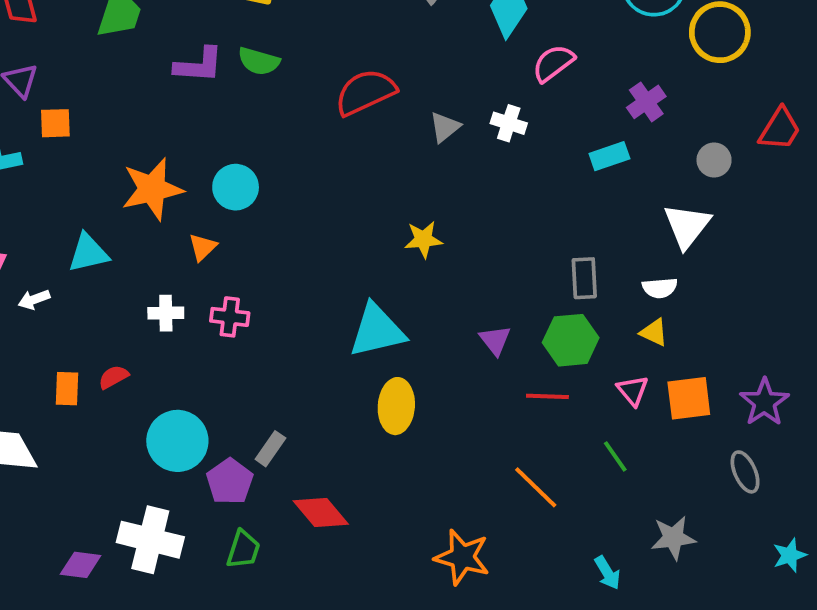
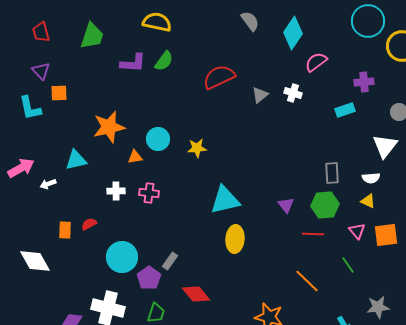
green semicircle: (259, 61) -> (164, 61), turned -70
purple cross: (646, 102) -> (364, 82), turned 30
cyan circle: (236, 187) -> (158, 139), moved
yellow star: (423, 239) -> (197, 148), moved
orange triangle: (203, 247) -> (135, 157), turned 35

